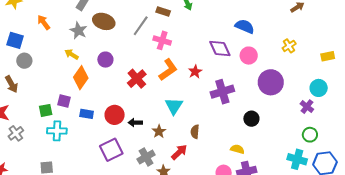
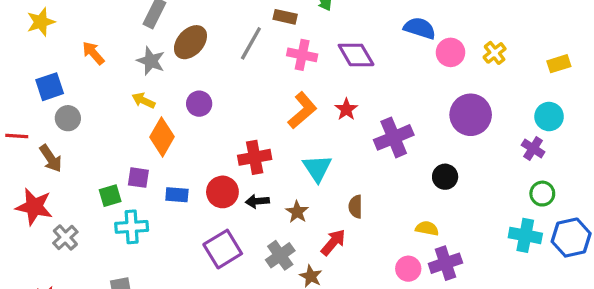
brown ellipse: (104, 21) -> (190, 42), turned -60
blue square: (15, 40) -> (50, 87), turned -30
pink cross: (162, 40) -> (302, 55), moved
purple diamond: (220, 49) -> (356, 55), moved
pink circle: (249, 56) -> (450, 52), moved
red cross: (137, 79) -> (255, 157), moved, turned 36

